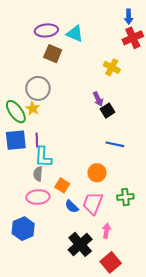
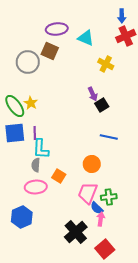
purple ellipse: (46, 30) -> (57, 29), moved
cyan triangle: (75, 34) -> (86, 38), moved
gray circle: (38, 88) -> (28, 62), moved
green cross: (125, 197) -> (109, 197), moved
blue semicircle: (72, 206) -> (97, 208), moved

